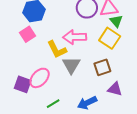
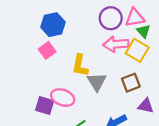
pink arrow: (75, 37) -> (116, 44), moved
yellow L-shape: (57, 49) -> (80, 65), turned 40
pink ellipse: (40, 78) -> (63, 98), turned 70

